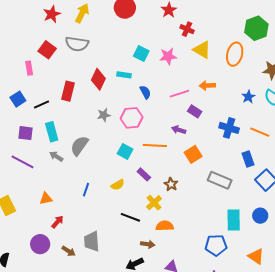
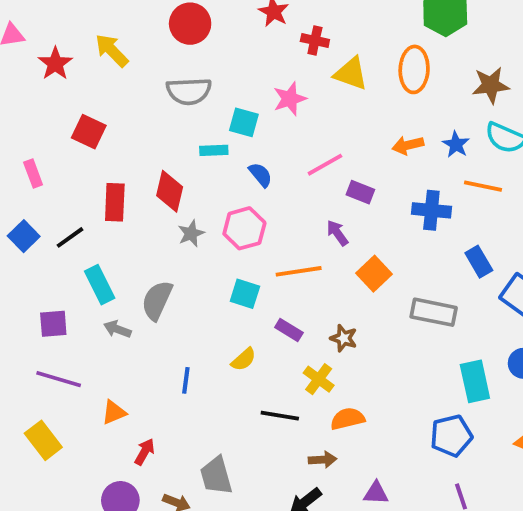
yellow arrow: (82, 13) -> (112, 50), turned -60
gray semicircle: (77, 44) -> (189, 91), moved
red square: (47, 50) -> (89, 132), moved
cyan square: (141, 54) -> (244, 122), moved
red diamond: (98, 79) -> (170, 191), moved
orange arrow: (207, 85) -> (408, 145), moved
purple arrow: (179, 130) -> (337, 233), turned 48
orange line: (260, 132) -> (483, 186), moved
purple square: (25, 133) -> (53, 324), moved
purple line: (22, 162) -> (59, 379), moved

